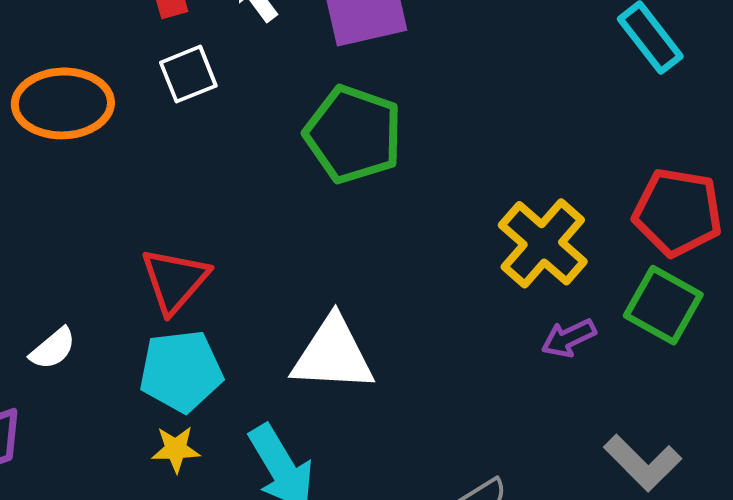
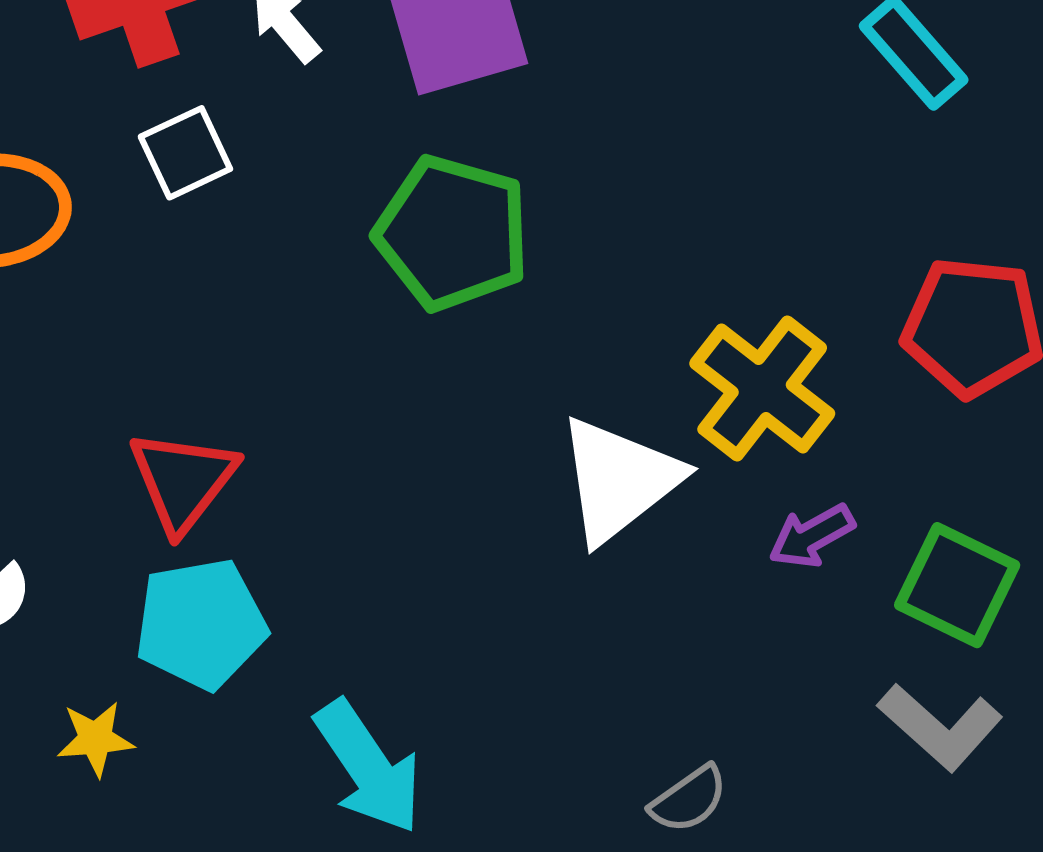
green square: (663, 305) -> (957, 585), moved
white triangle: (333, 355) -> (619, 480), moved, turned -38
yellow star: (176, 449) -> (95, 739), moved

